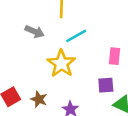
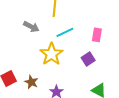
pink rectangle: (114, 56) -> (97, 35), moved
purple square: (106, 85) -> (88, 59), moved, turned -32

